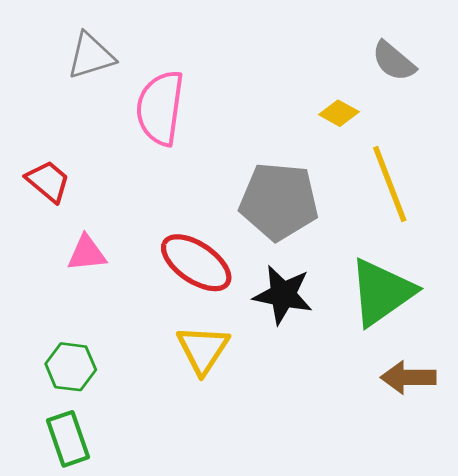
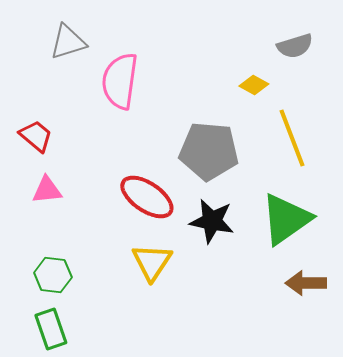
gray semicircle: (394, 61) -> (295, 46), turned -57
pink triangle: (87, 253) -> (47, 190), moved

